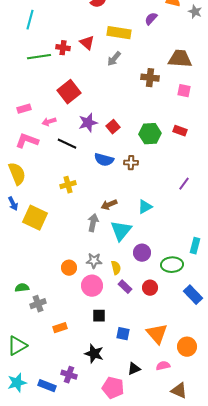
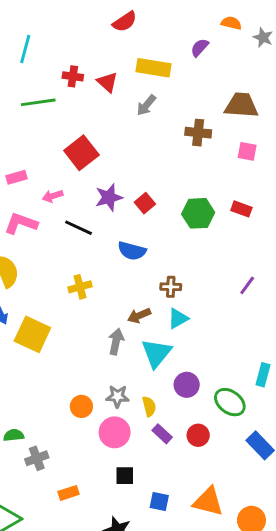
red cross: (63, 48) -> (73, 76), moved
brown cross: (131, 163) -> (171, 287), moved
cyan triangle: (145, 207) -> (178, 319), moved
green ellipse: (172, 265) -> (230, 402), turned 40
orange triangle: (157, 334) -> (208, 502), turned -35

